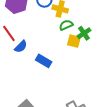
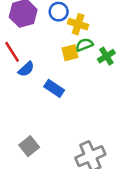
yellow square: (74, 41) -> (70, 53), moved, turned -32

